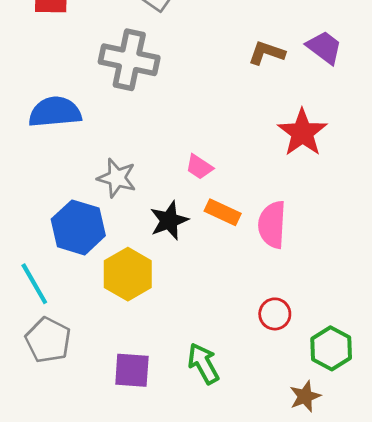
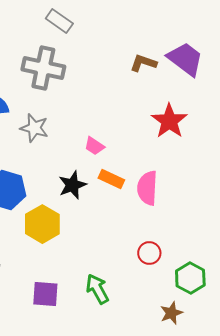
purple trapezoid: (324, 47) -> (185, 59), size x1.4
gray star: (117, 178) -> (34, 128), moved

